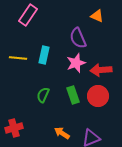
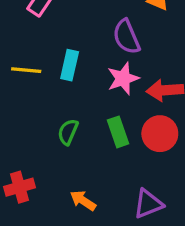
orange arrow: (62, 133) -> (83, 200), moved

